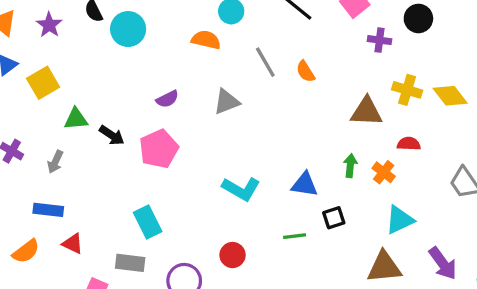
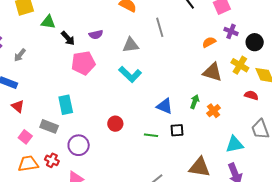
black circle: (418, 18) -> (255, 42), moved
orange semicircle: (306, 71) -> (209, 42), moved, turned 80
green triangle: (76, 119) -> (48, 22), moved
black arrow: (112, 135) -> (68, 38), moved
red semicircle: (409, 144) -> (251, 95), moved
cyan L-shape: (241, 189) -> (130, 74), moved
cyan triangle: (399, 220) -> (235, 144), moved
red circle: (233, 255) -> (115, 124), moved

